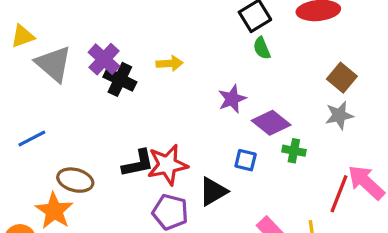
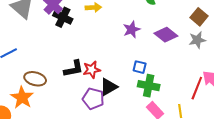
purple diamond: (271, 123) -> (166, 35), moved
green cross: (294, 151) -> (149, 86), moved, size x1.5
red star: (167, 165) -> (92, 70), size x0.7
black triangle: (213, 191) -> (109, 87), moved

